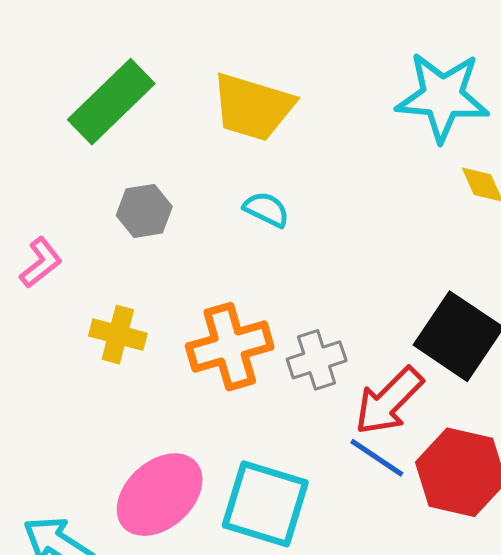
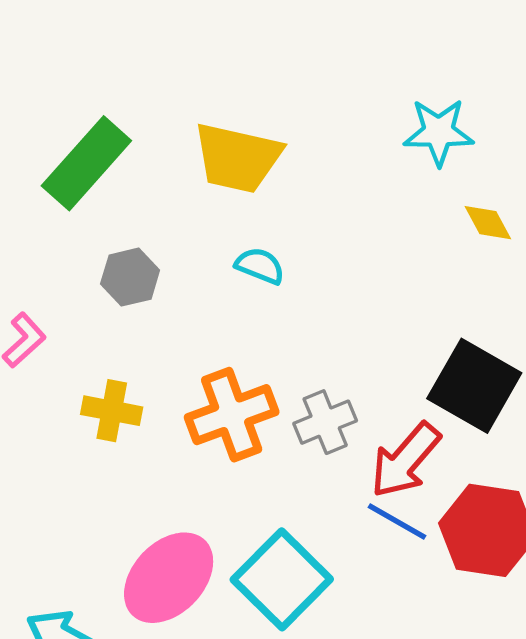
cyan star: (442, 97) -> (439, 132), size x0.7
cyan square: (265, 504) -> (282, 579), turned 32

